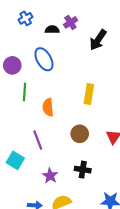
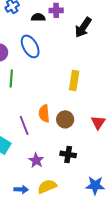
purple cross: (70, 22) -> (56, 10), turned 32
orange semicircle: (48, 107) -> (44, 113), moved

